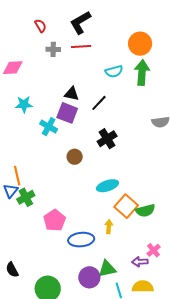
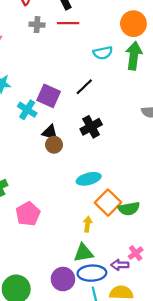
black triangle: (72, 94) -> (50, 132), moved
blue ellipse: (81, 240) -> (92, 273), moved
green triangle: (107, 269) -> (84, 253), moved

